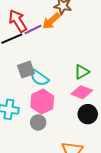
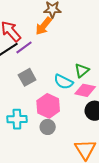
purple line: (33, 30) -> (24, 47), moved
cyan semicircle: (39, 78) -> (63, 82), moved

